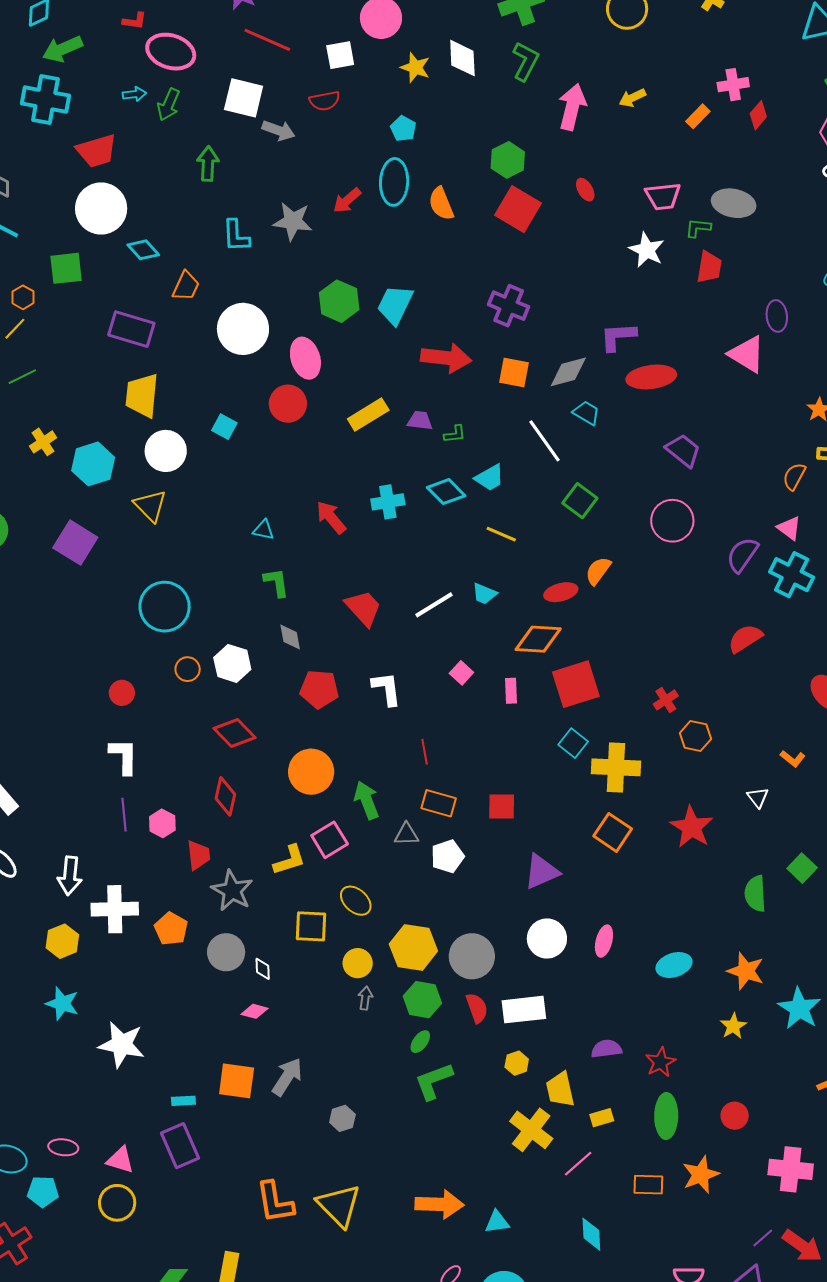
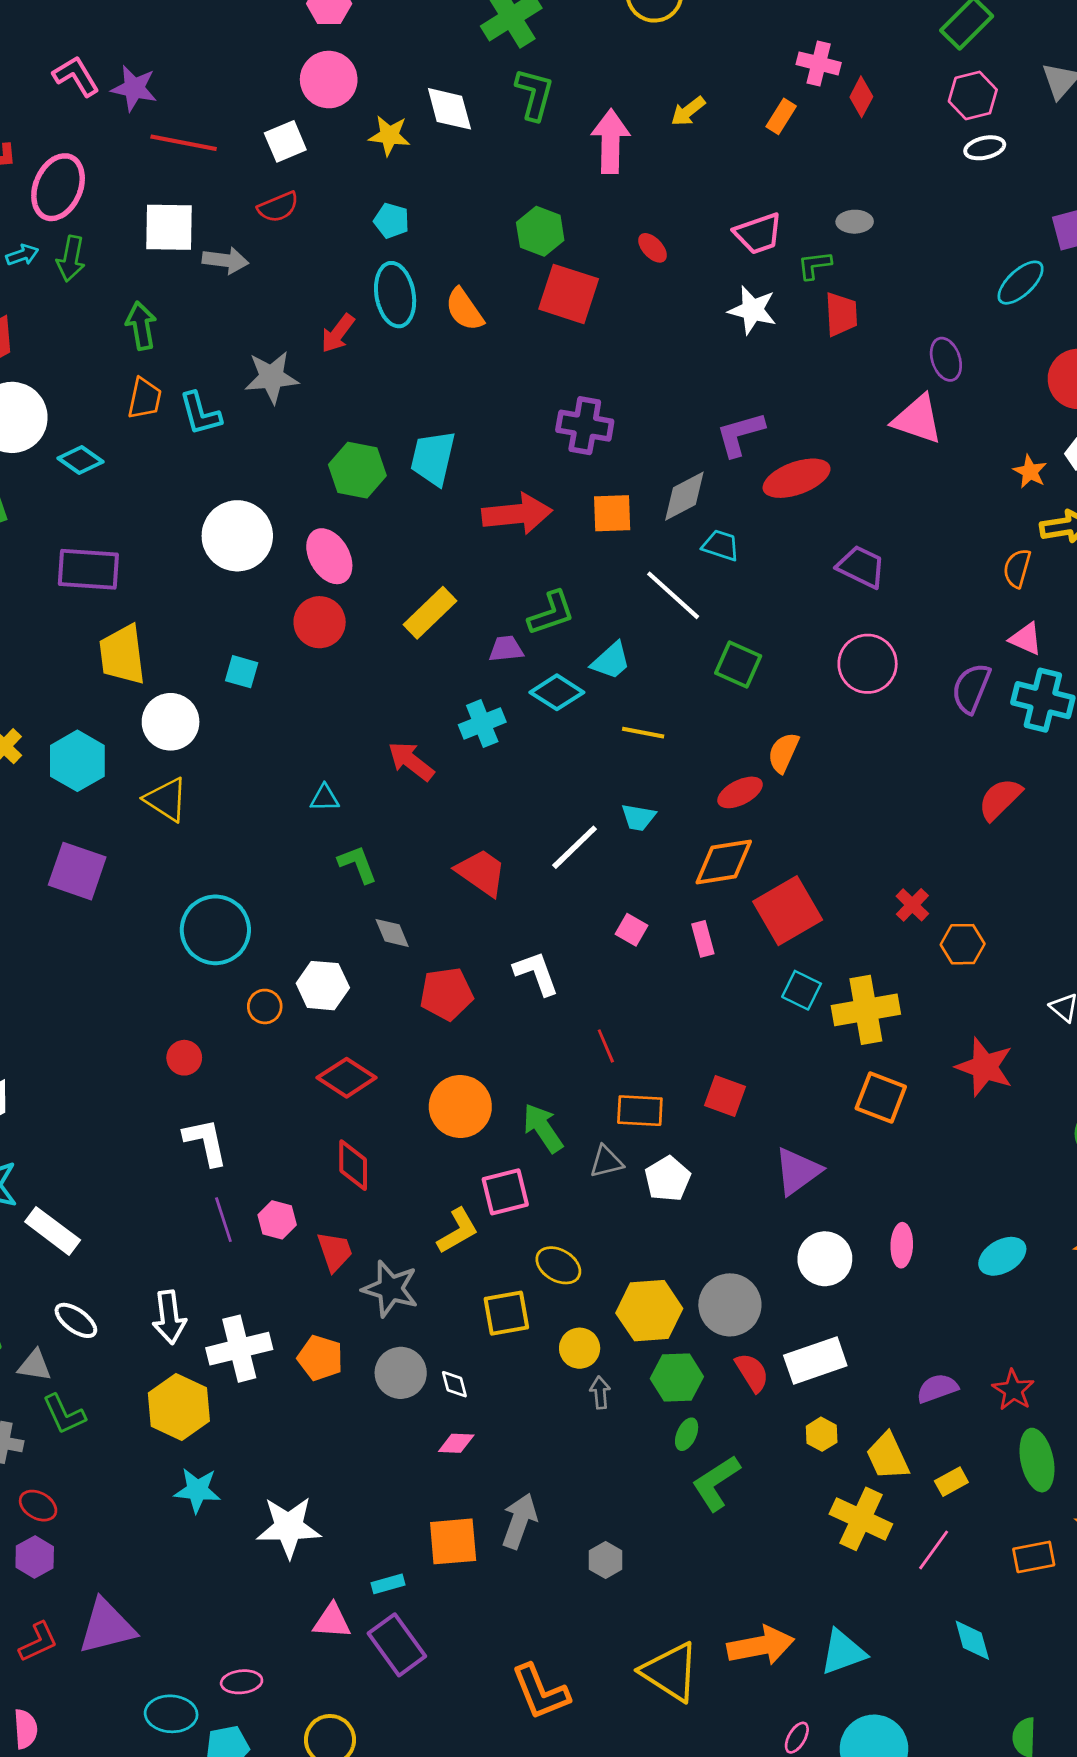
pink ellipse: (171, 52) -> (58, 187), turned -72
pink cross: (733, 85) -> (819, 63), turned 36
gray ellipse: (734, 203) -> (855, 222), size x0.6
orange trapezoid: (186, 286) -> (145, 398), moved
purple trapezoid: (420, 421) -> (506, 649), moved
green L-shape: (455, 434) -> (551, 613), size x1.6
red square: (502, 806) -> (725, 1096), turned 32
pink square: (330, 840) -> (505, 1192), turned 30
yellow hexagon: (62, 941) -> (179, 1407), size x1.4
pink triangle: (120, 1160) -> (332, 1621), moved
yellow triangle: (339, 1205) -> (670, 1672), moved
cyan triangle: (497, 1222) -> (843, 1652), size x1.4

